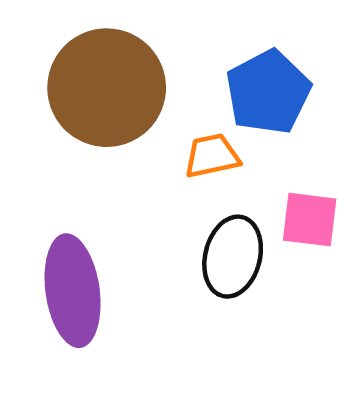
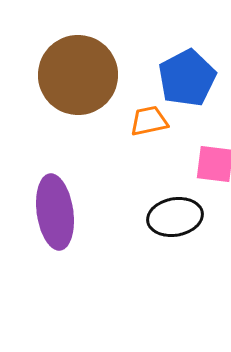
black ellipse: (233, 257) -> (175, 217), moved, turned 66

